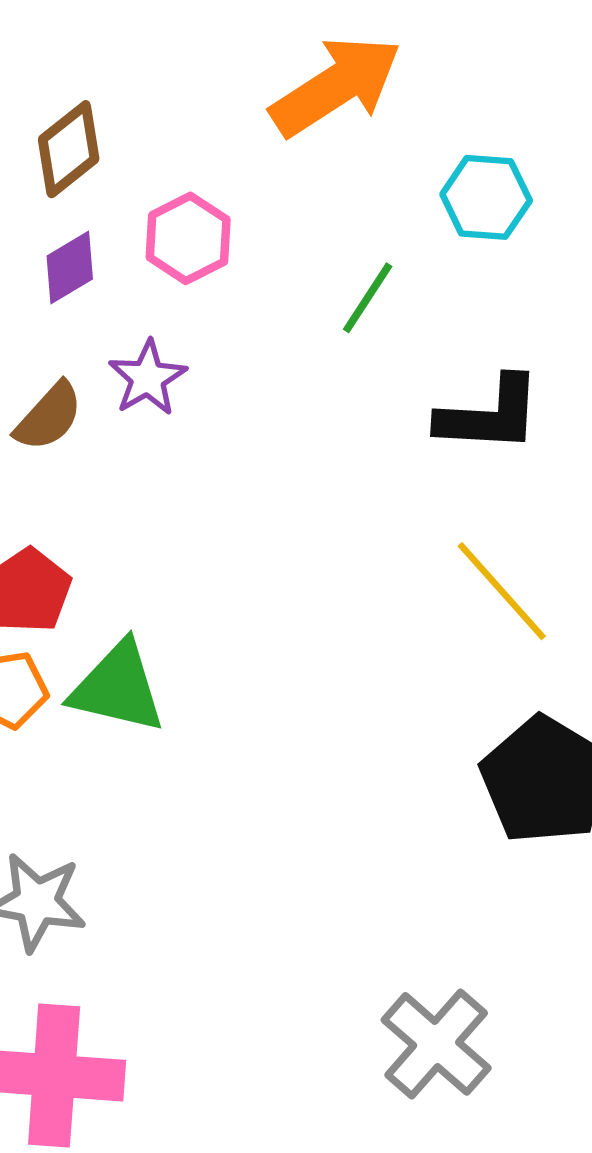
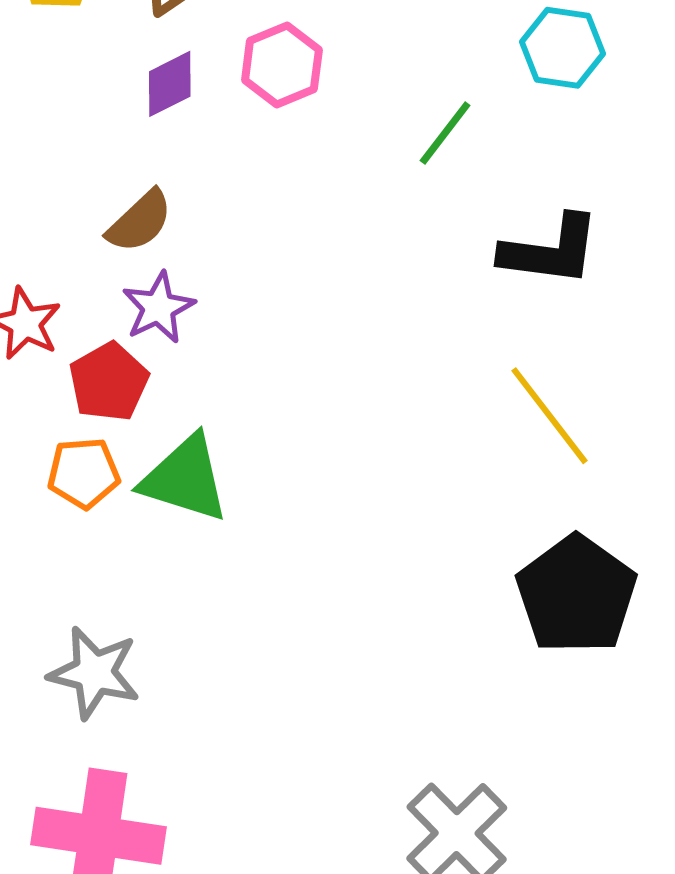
purple star: (148, 378) -> (158, 308), moved

